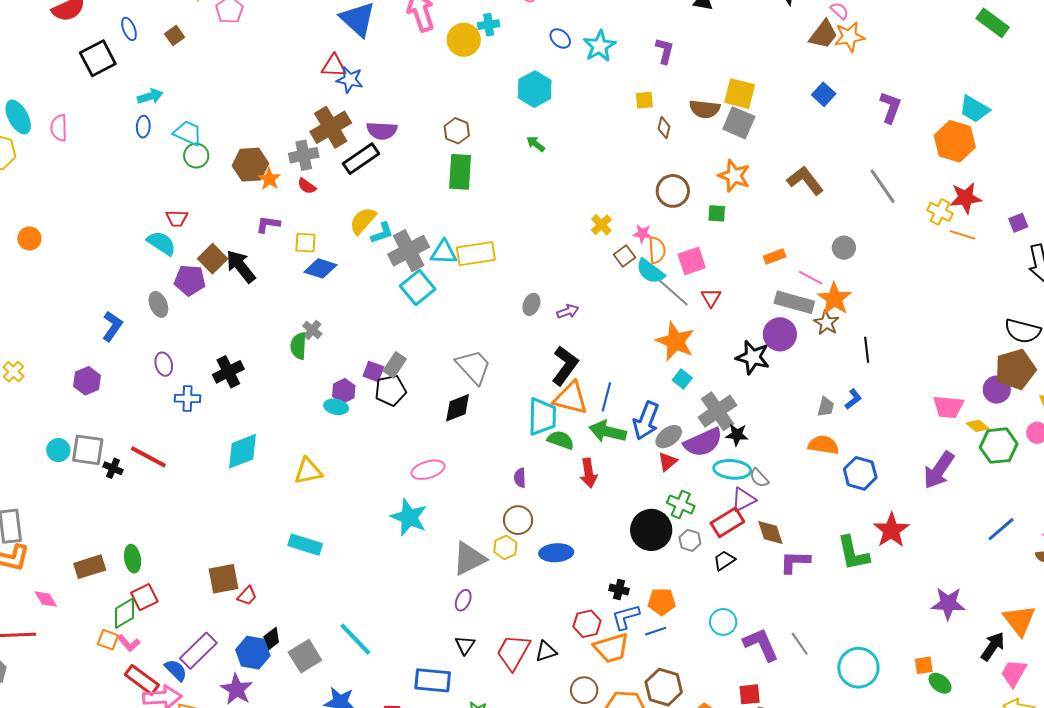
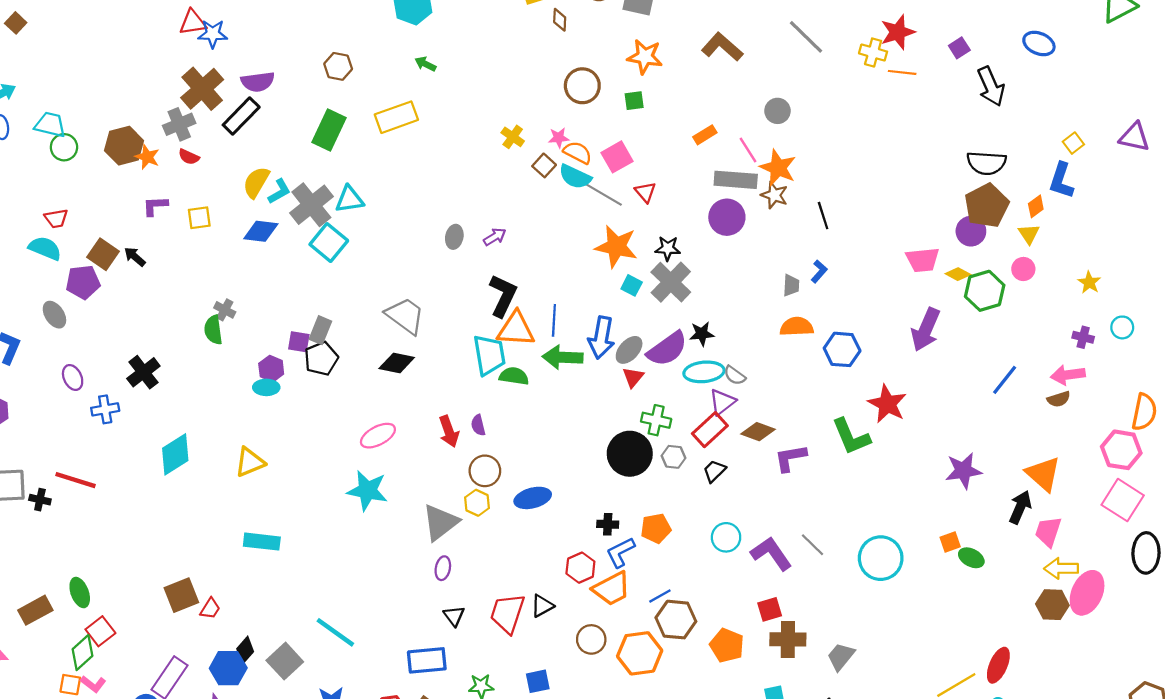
green rectangle: (460, 172) -> (329, 130), moved, turned 33
orange semicircle: (657, 250) -> (578, 153), turned -48
yellow rectangle: (476, 254) -> (396, 117), moved
black arrow: (241, 266) -> (135, 257), size x0.6
blue diamond: (320, 268) -> (261, 231), moved
pink line: (811, 278) -> (748, 150), turned 40
black star: (753, 357) -> (668, 248), moved, size x0.7
black diamond: (458, 408) -> (397, 363), turned 44
gray cross: (717, 411) -> (671, 282), moved
red arrow: (589, 473) -> (449, 431), moved
brown diamond: (770, 532) -> (758, 432), turned -40
blue line: (656, 631) -> (660, 596), moved

